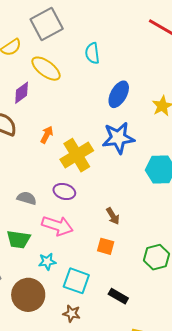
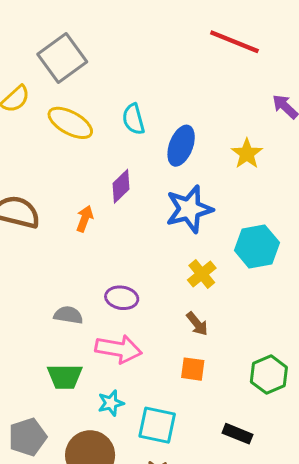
cyan semicircle: (92, 53) -> (134, 119), moved
purple diamond: (22, 93) -> (121, 186), moved
yellow cross: (77, 155) -> (202, 274), moved, size x0.6
black rectangle: (118, 296) -> (238, 434), moved

